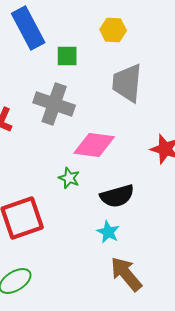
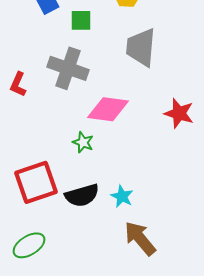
black semicircle: (117, 196) -> (82, 195), moved

